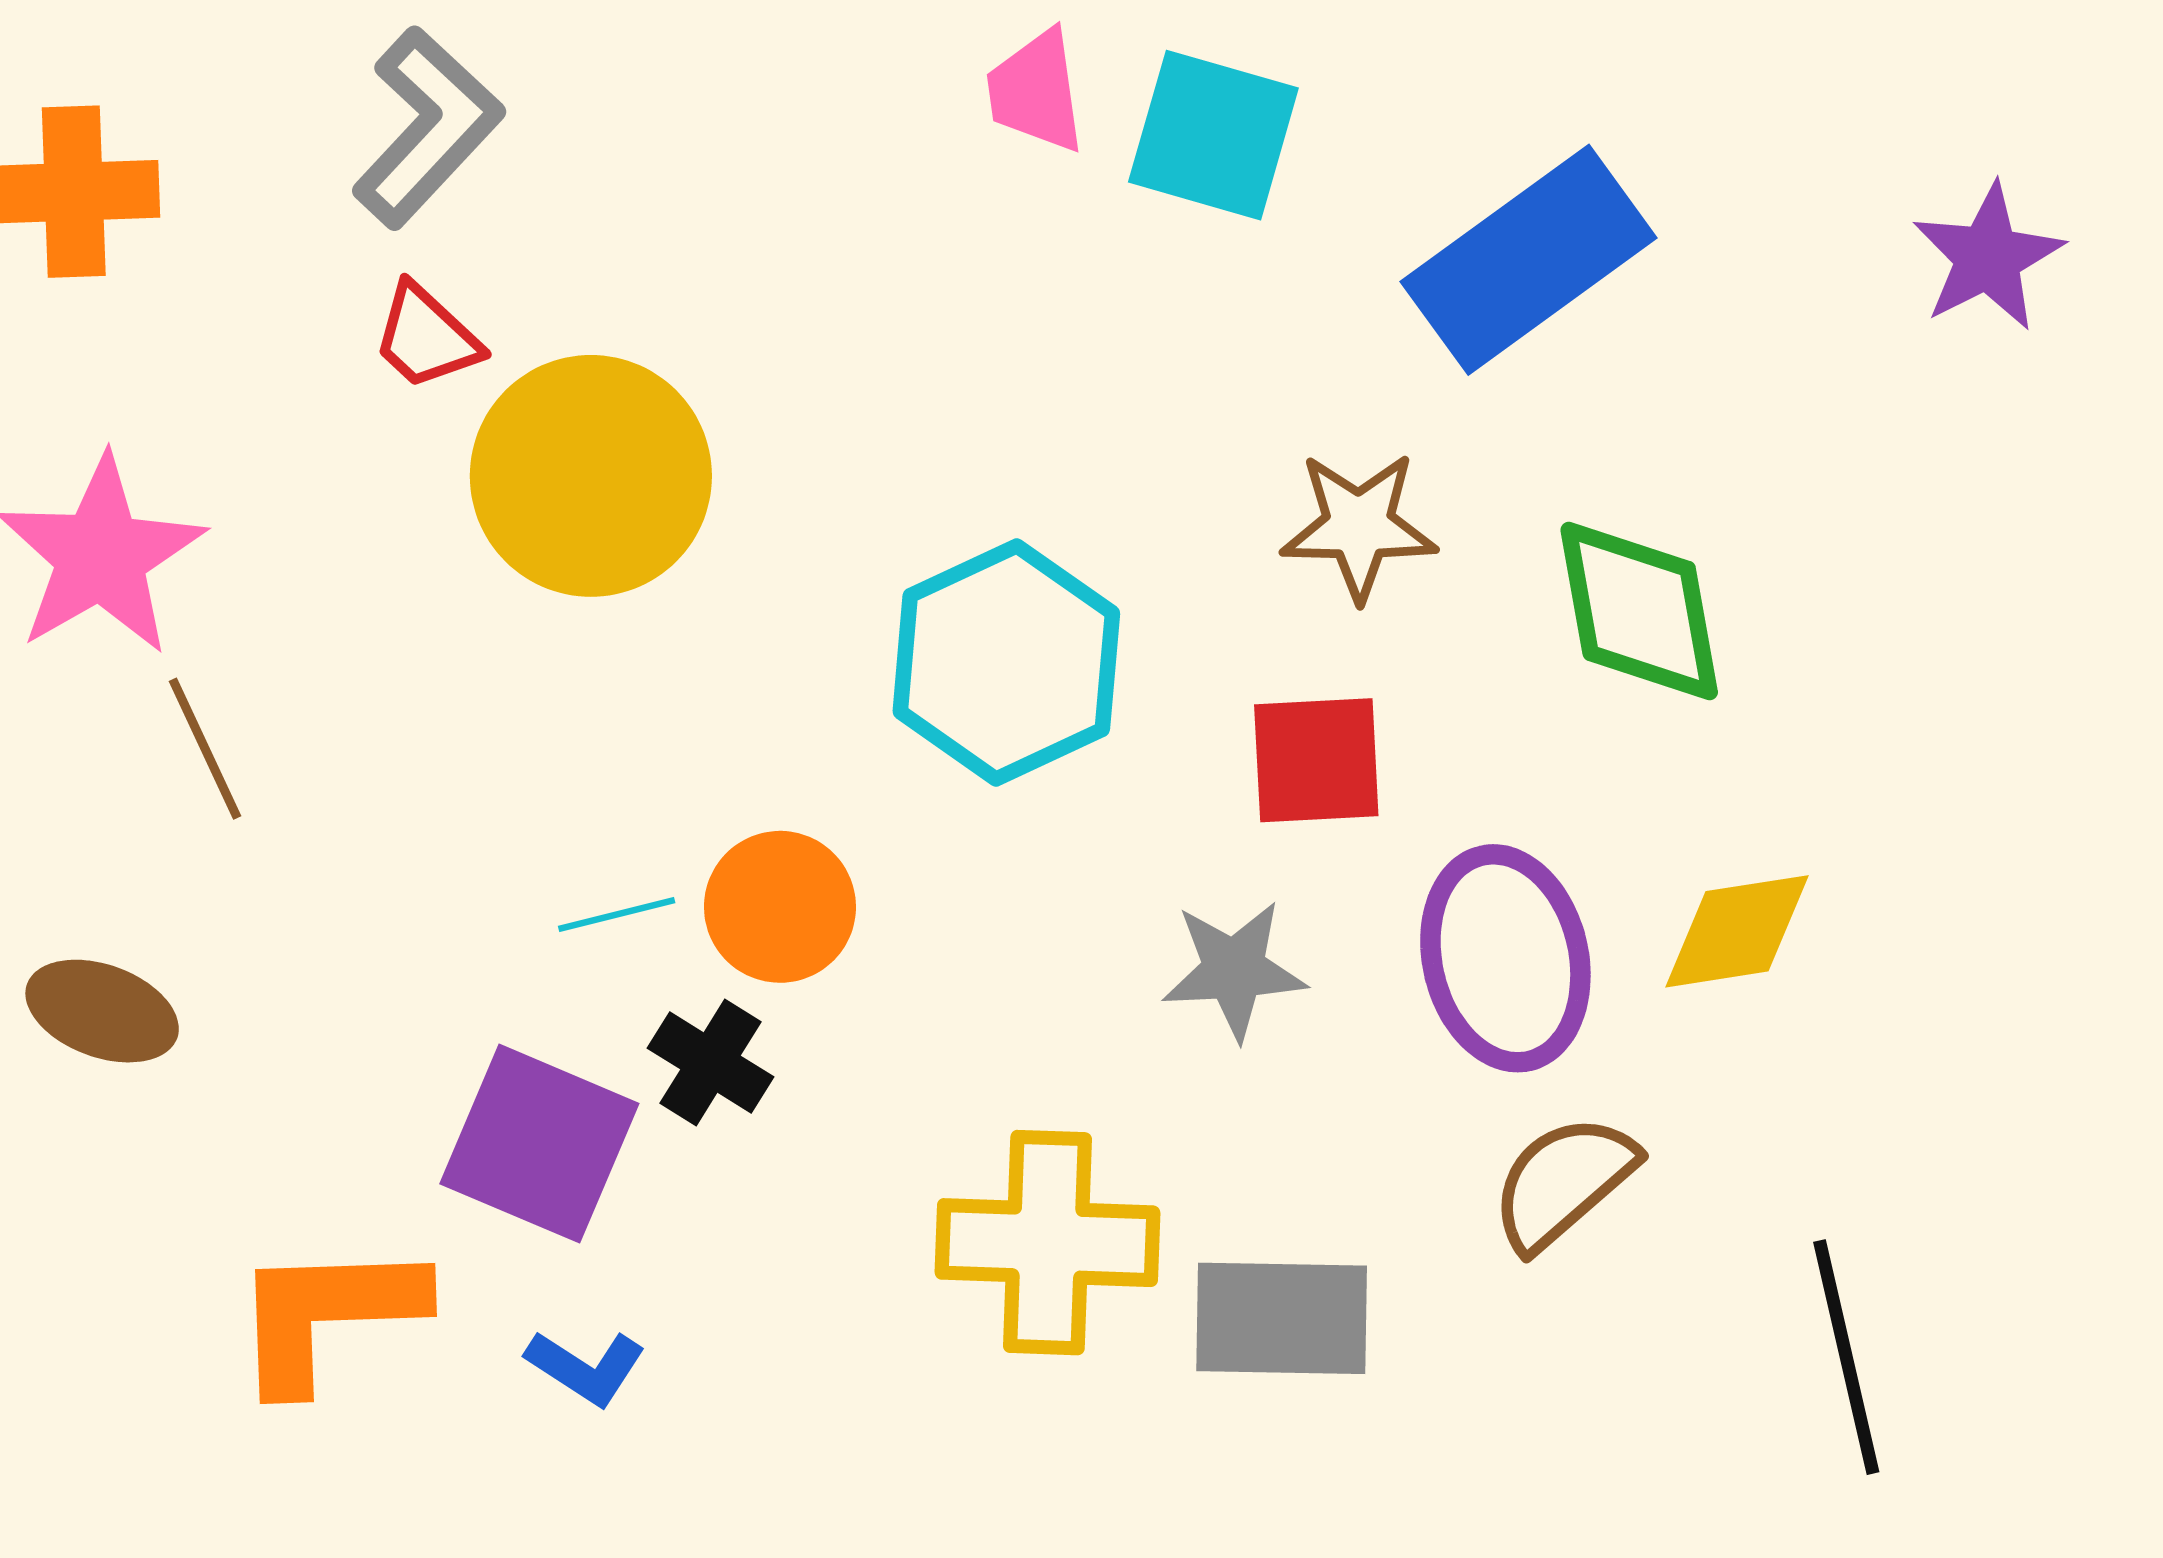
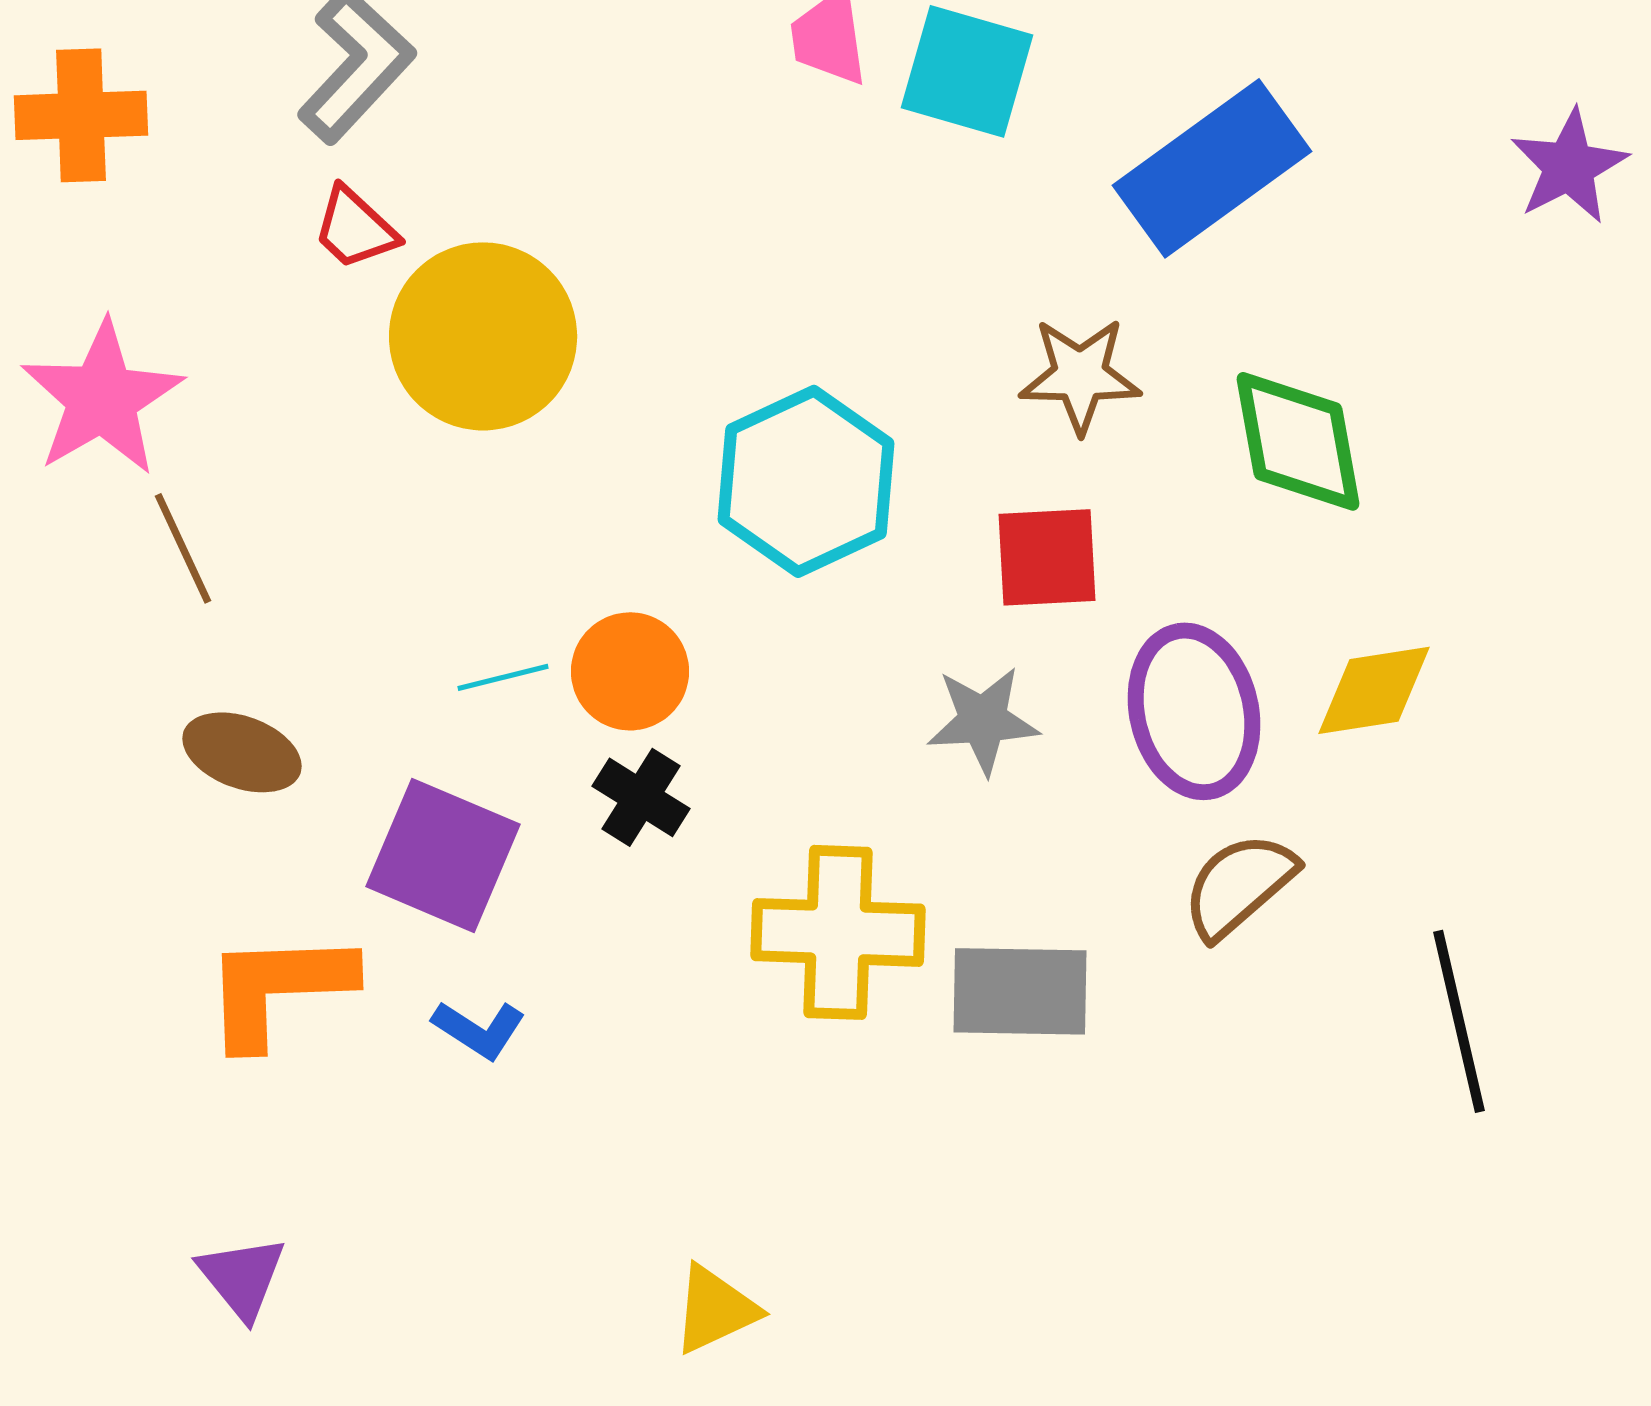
brown ellipse: (102, 1011) -> (242, 752), moved
black cross: (711, 1062) -> (641, 797), moved

